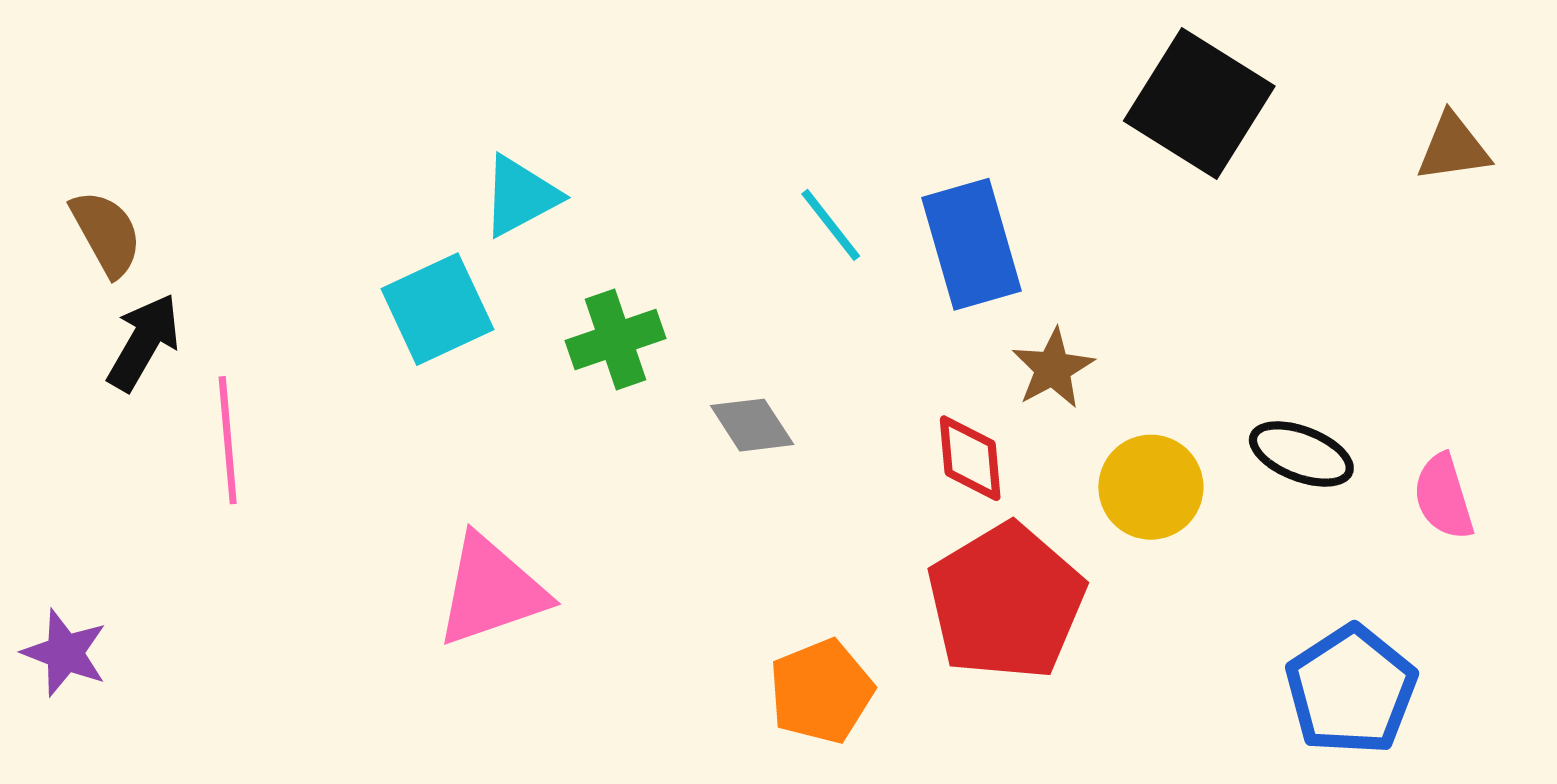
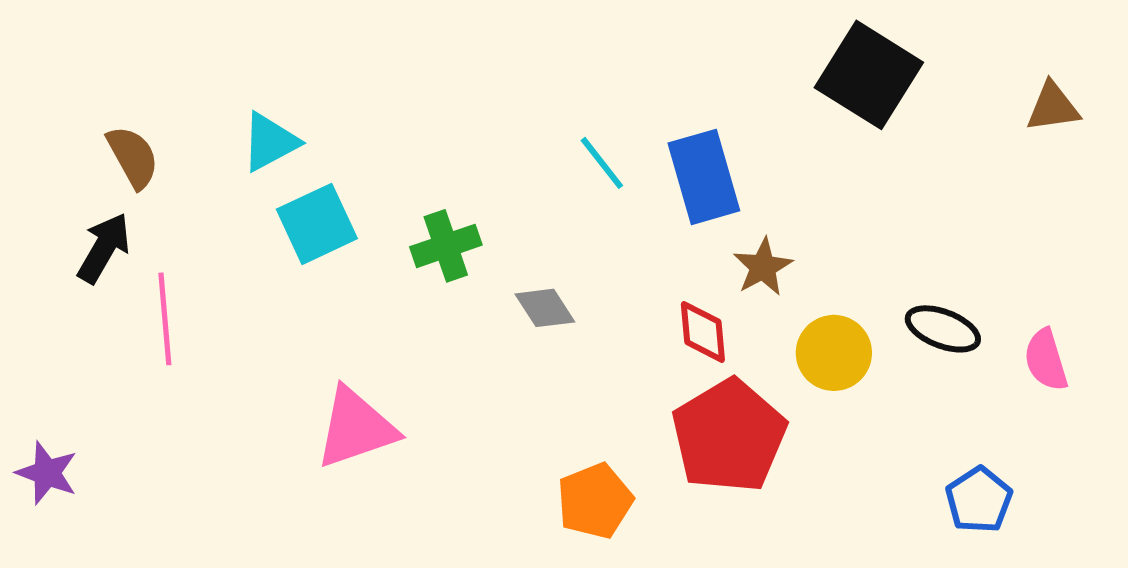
cyan triangle: (520, 196) -> (270, 142), moved
brown semicircle: (106, 233) -> (133, 157), moved
blue pentagon: (1351, 690) -> (979, 500), size x0.7

